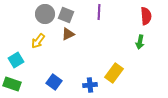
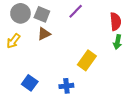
purple line: (99, 12) -> (76, 11), turned 42
red semicircle: (146, 16) -> (116, 22), moved
yellow rectangle: (114, 73) -> (87, 60), moved

